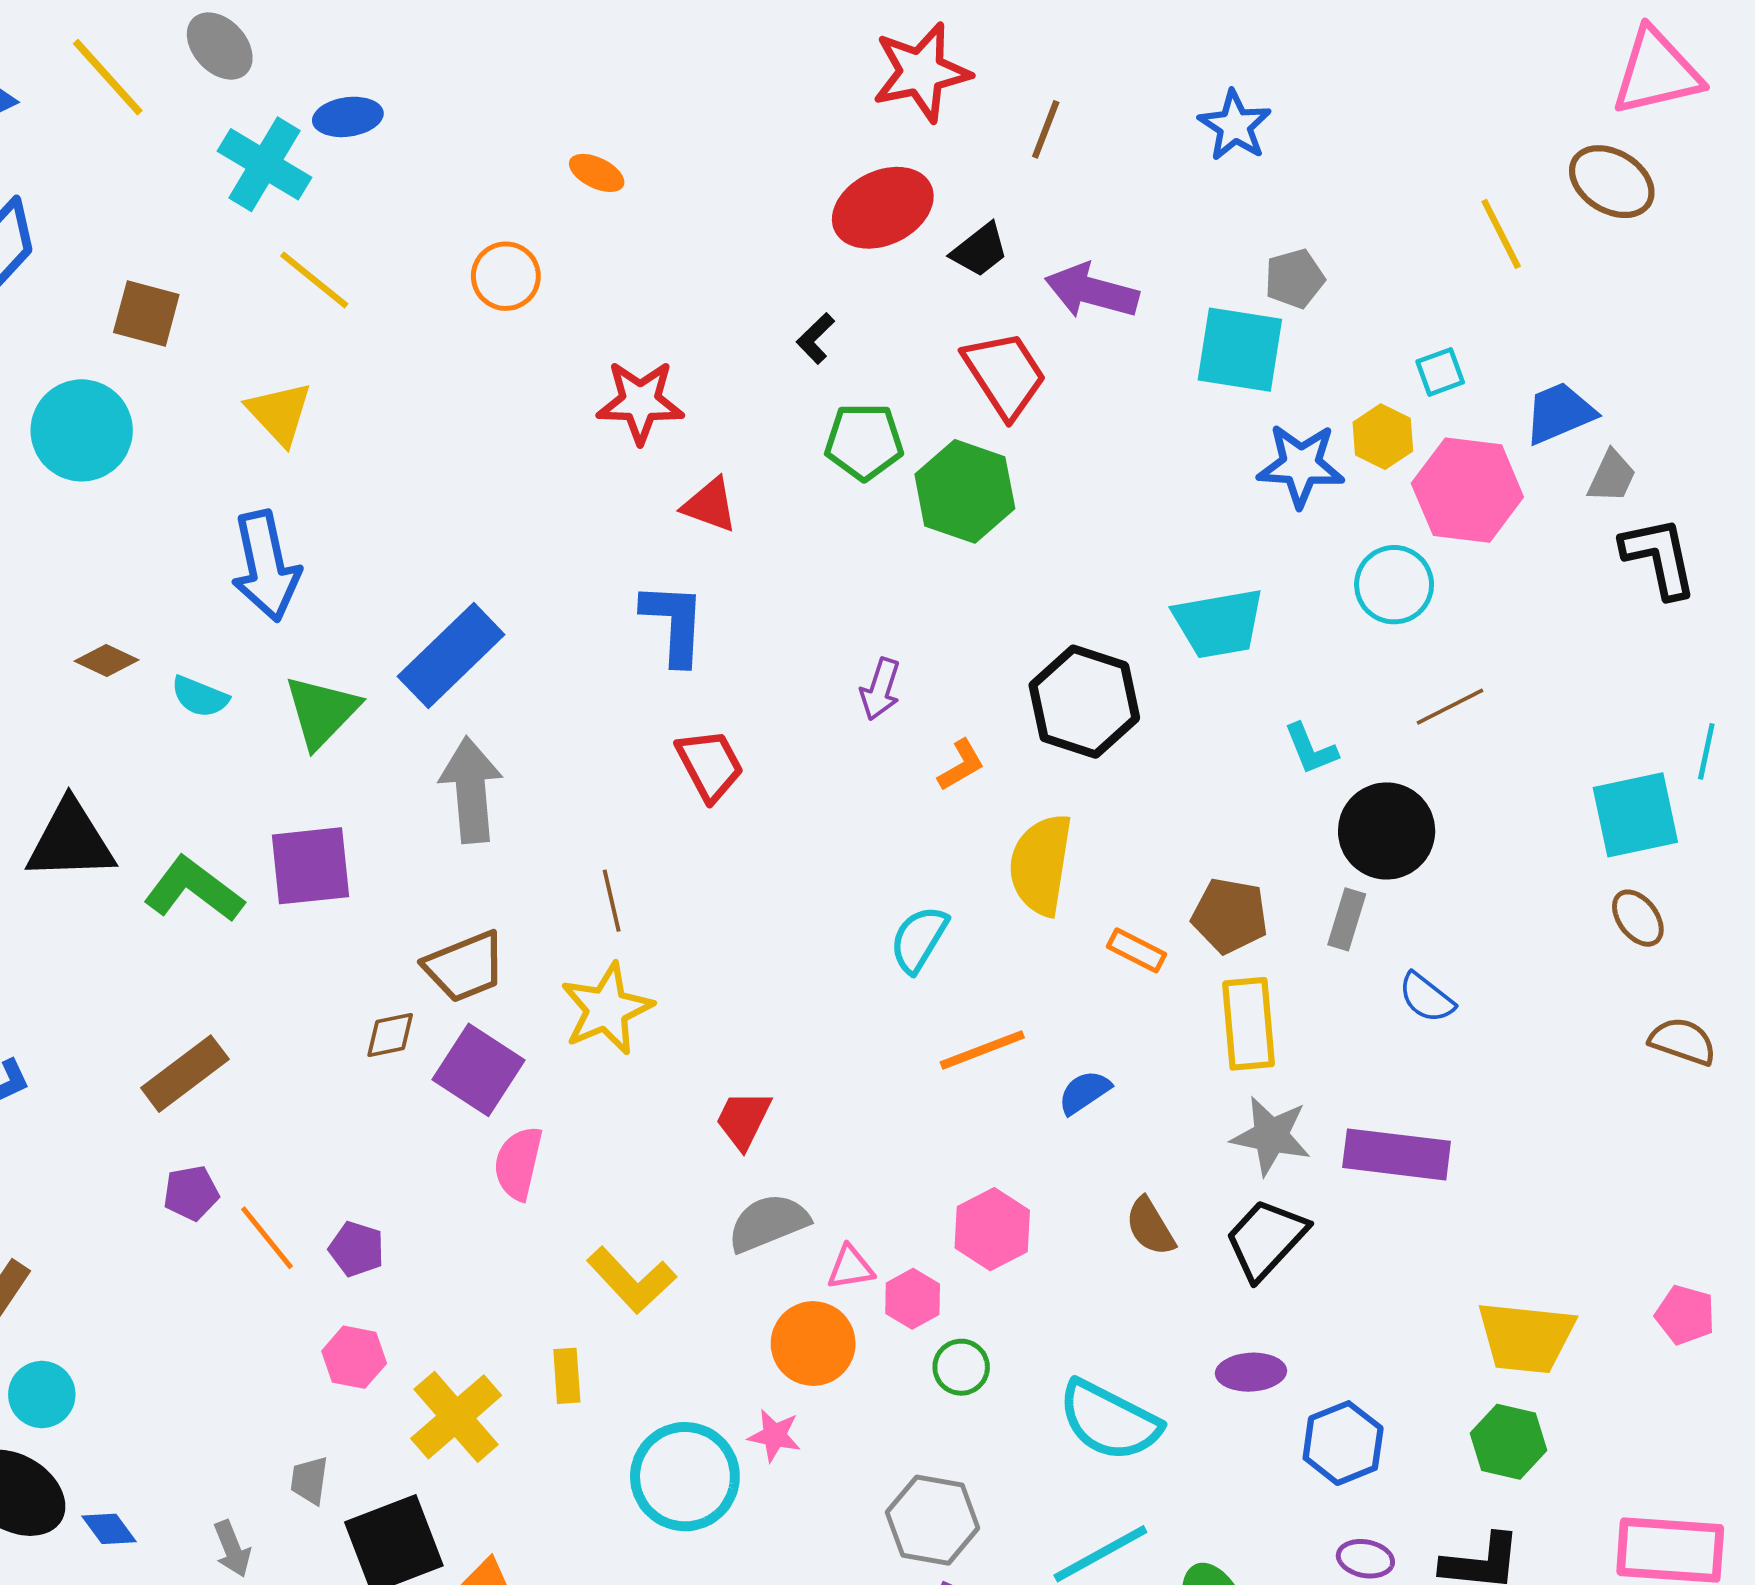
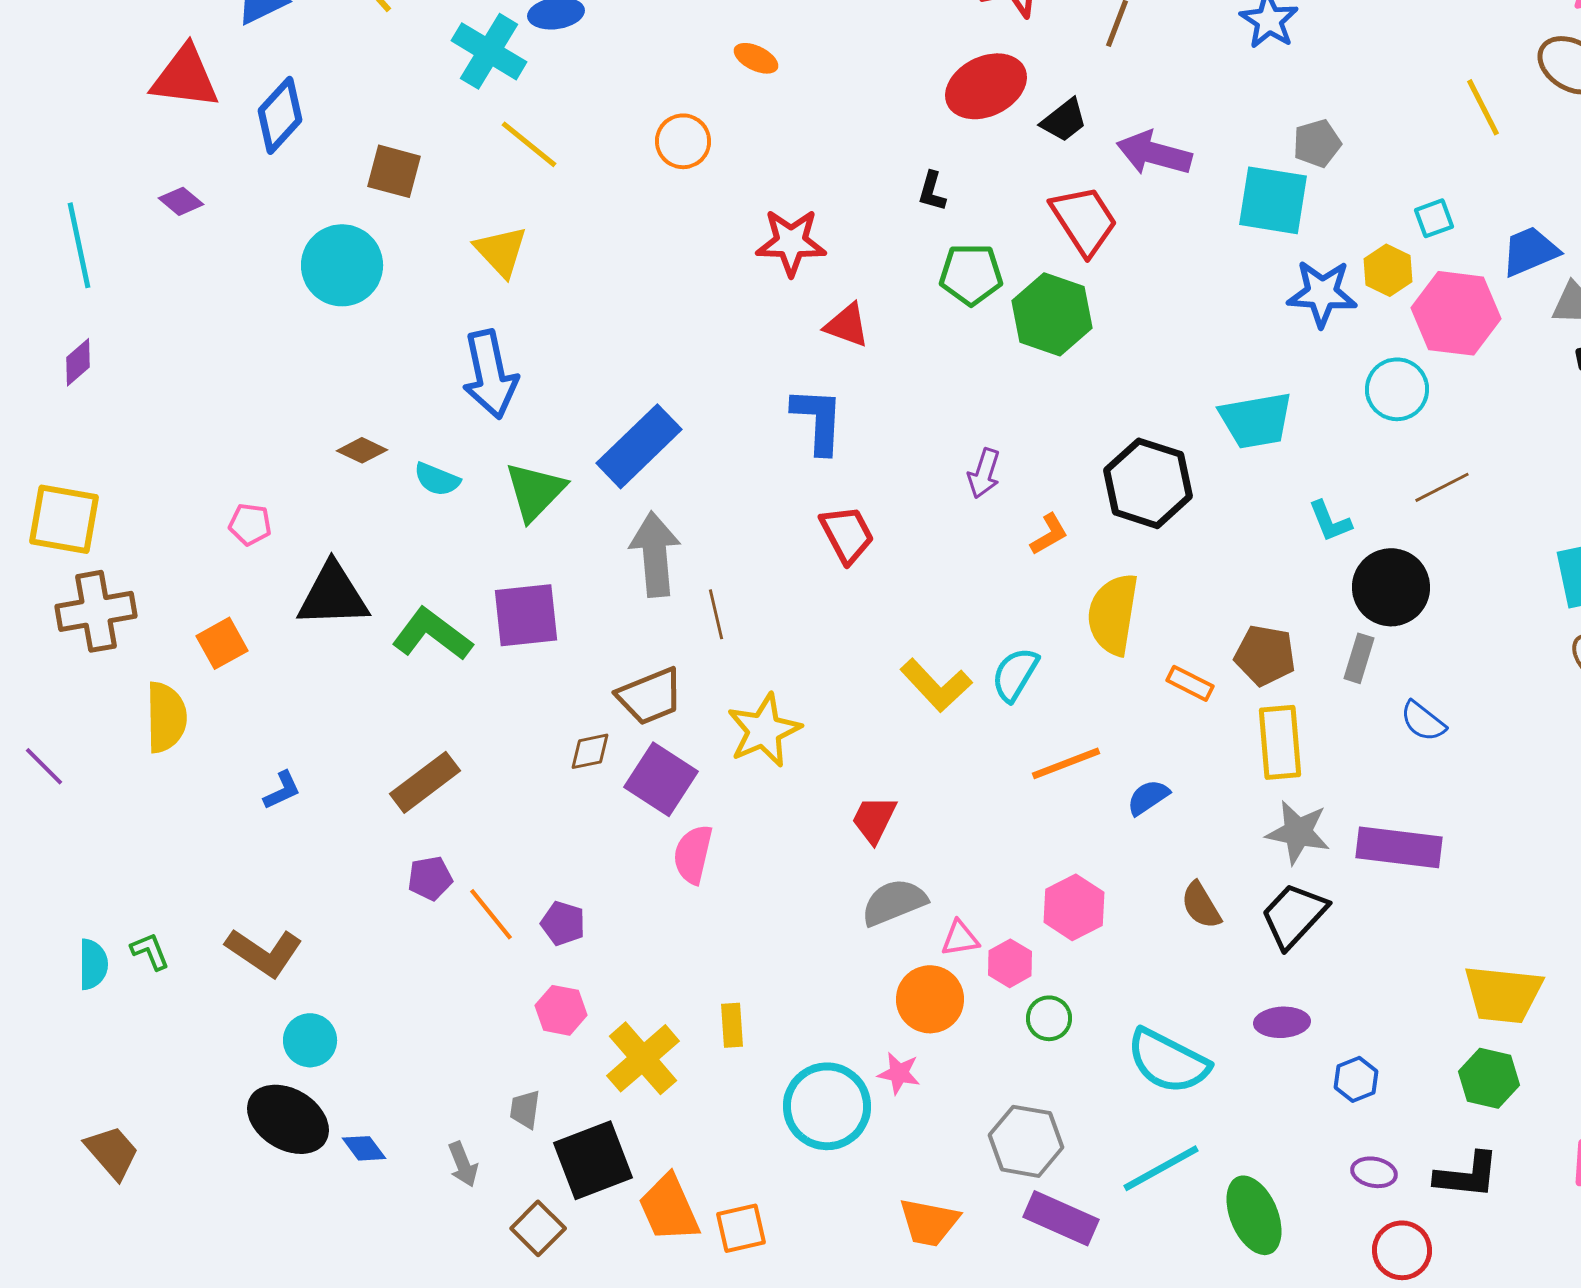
black L-shape: (816, 338) -> (932, 191), turned -30
brown line: (612, 901) -> (716, 614), moved
yellow L-shape: (631, 1280) -> (936, 685), moved
blue hexagon: (1343, 1443) -> (1356, 1079), size x0.7

